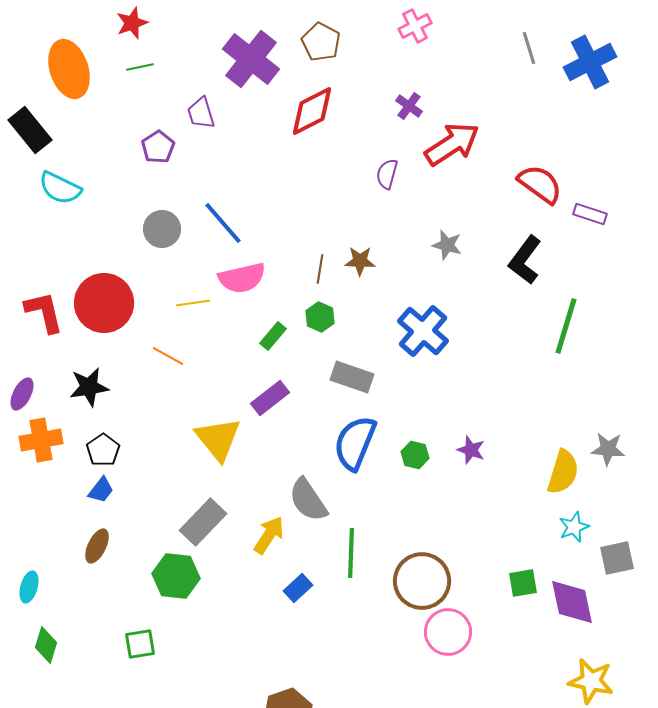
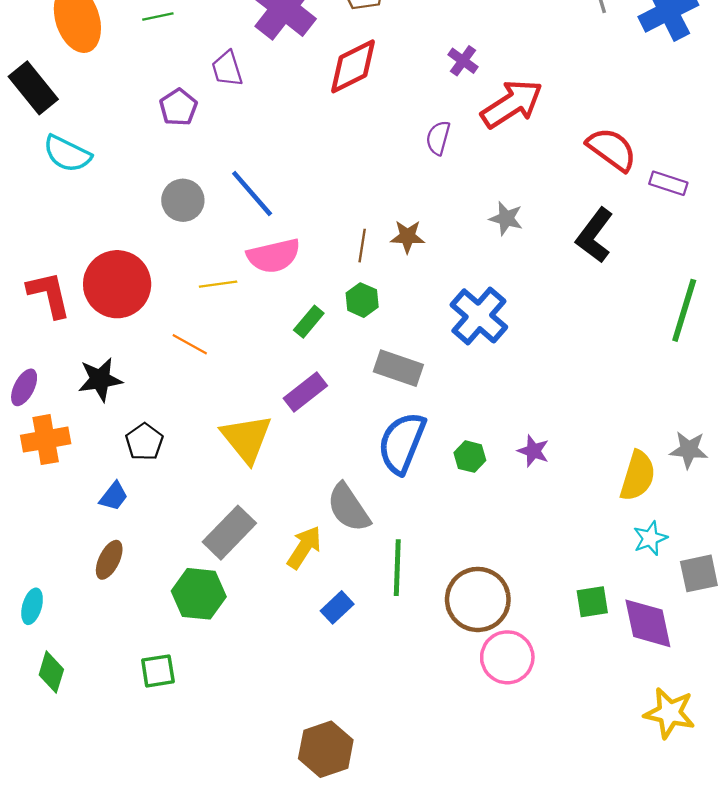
green line: (566, 326) -> (684, 310), moved
black pentagon: (103, 450) -> (144, 442), moved

